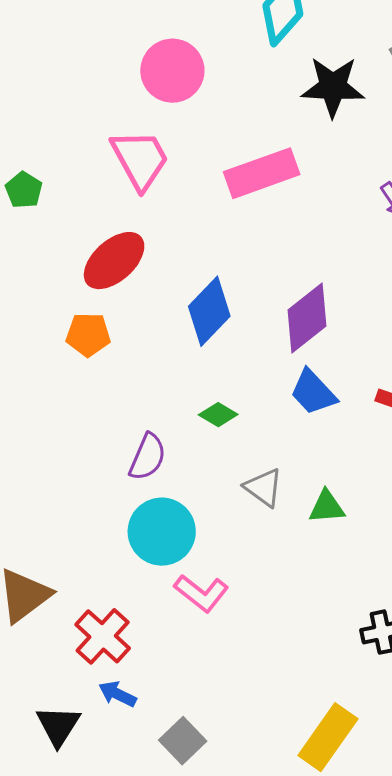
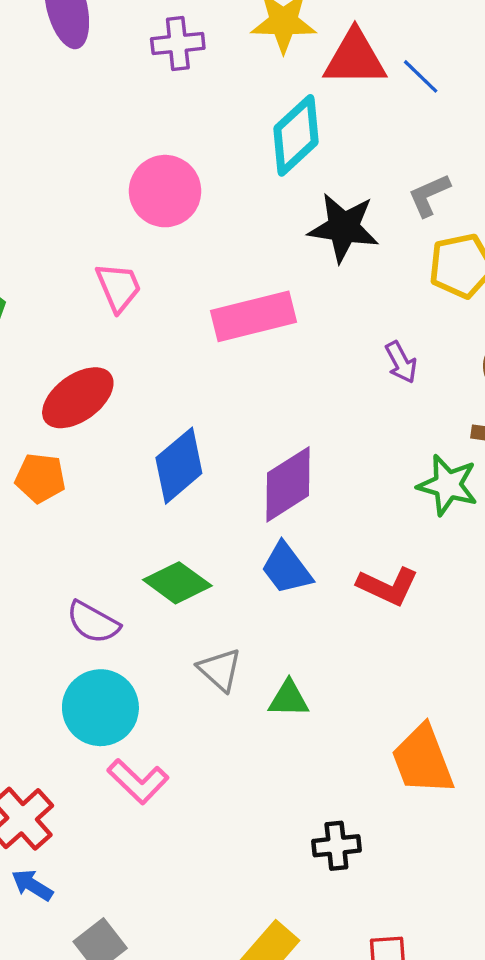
pink trapezoid: (140, 159) -> (118, 287), size x0.7
green diamond: (218, 415) -> (177, 583), size x1.5
purple semicircle: (148, 457) -> (93, 622), turned 90

